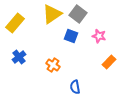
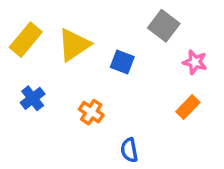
yellow triangle: (52, 14) -> (74, 45), moved
gray square: (78, 14) -> (164, 26), moved
pink star: (99, 36) -> (195, 62), moved

